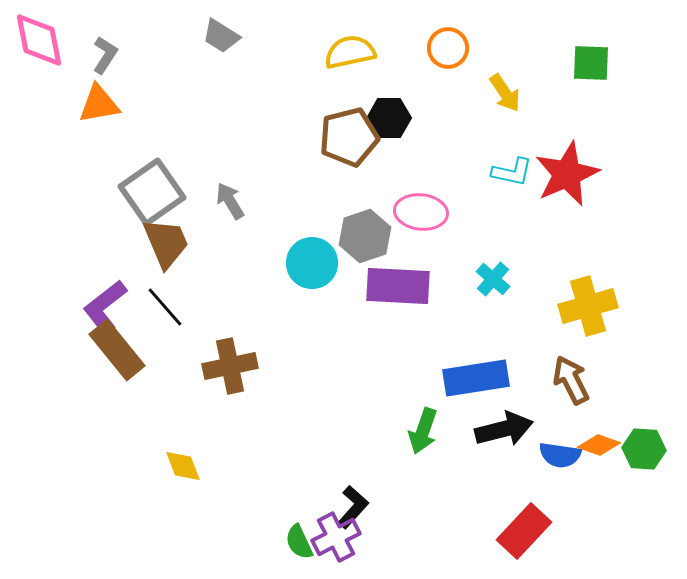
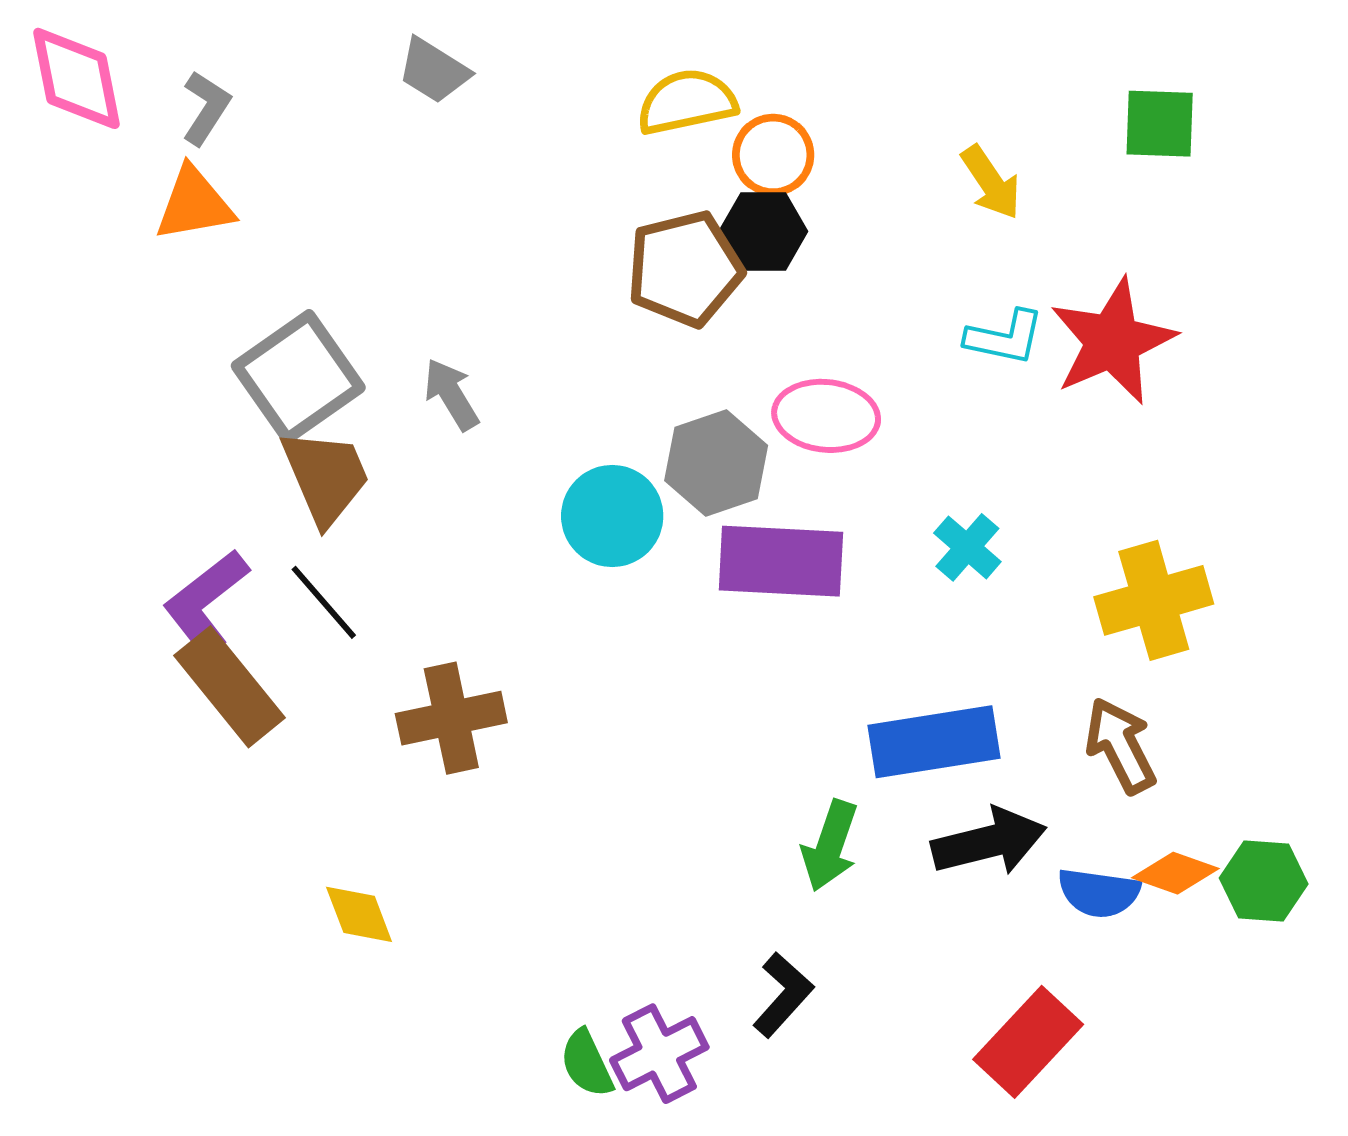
orange circle: (448, 48) -> (773, 155), moved
black L-shape: (353, 507) -> (783, 995), moved

